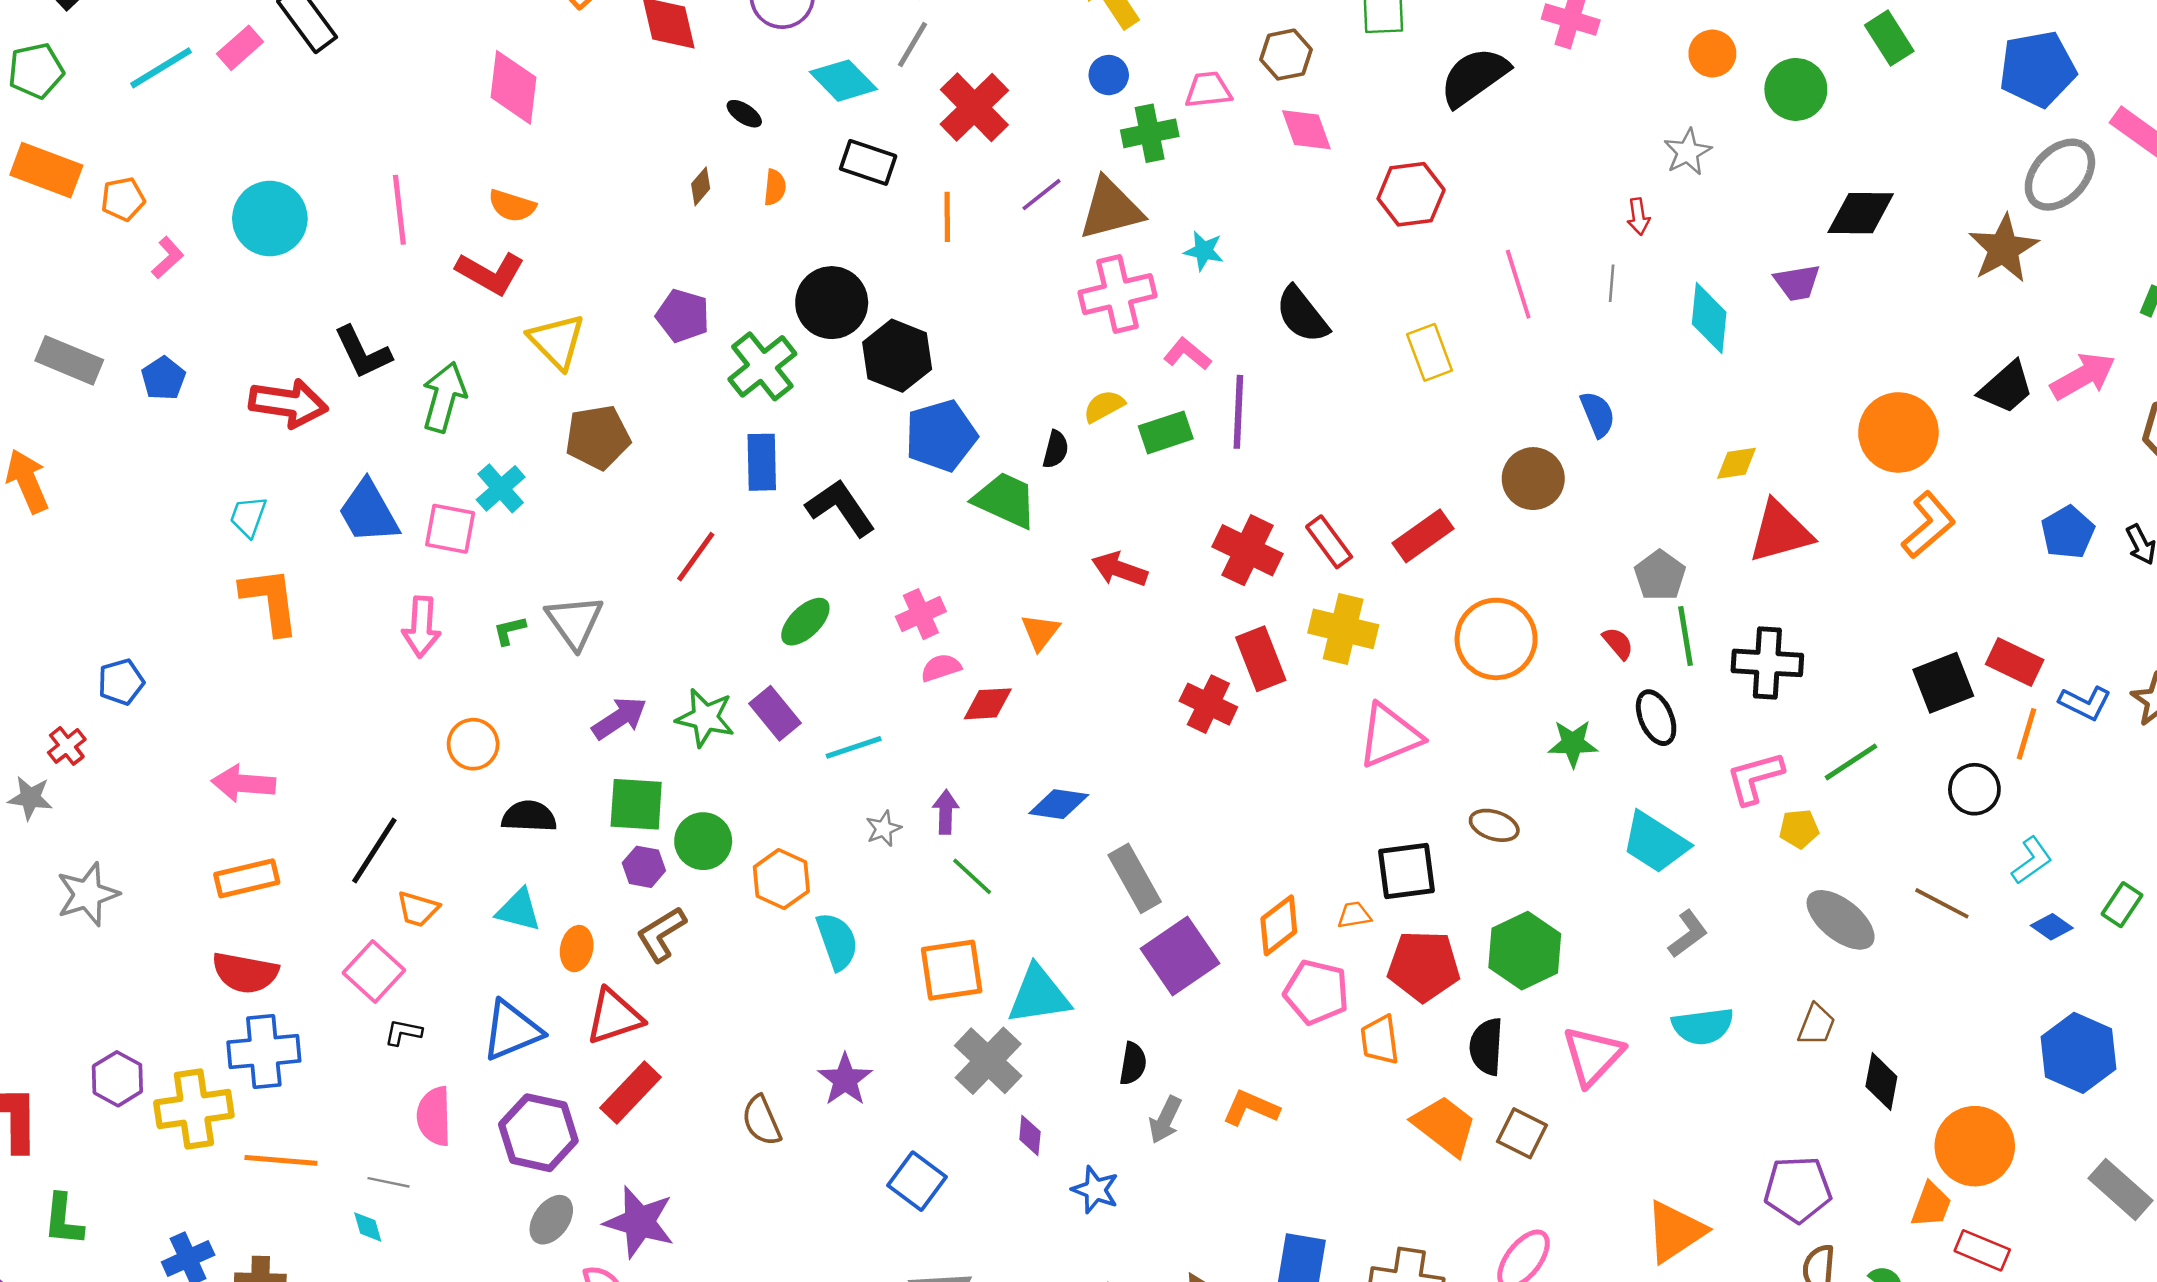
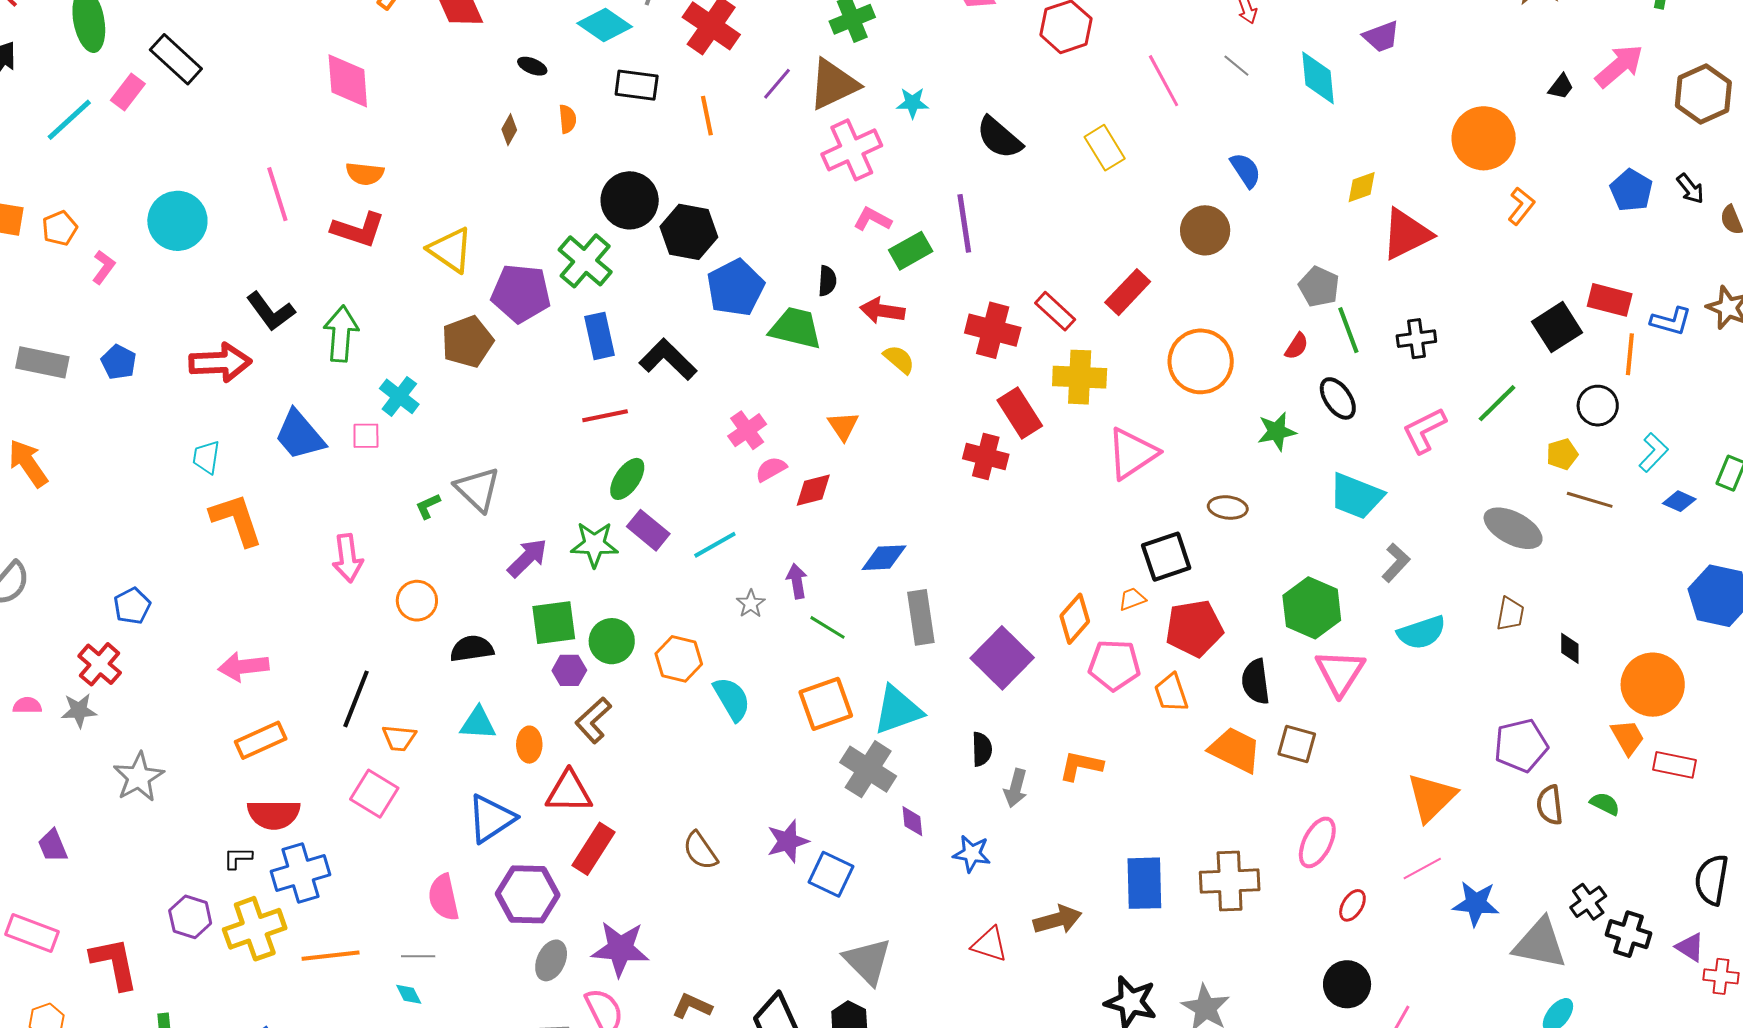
gray line: (1612, 283) -> (1236, 66), turned -44
purple pentagon: (683, 316) -> (521, 293), moved, size x1.4
yellow triangle: (557, 341) -> (450, 250), moved
pink L-shape: (1187, 354) -> (873, 219), moved
black trapezoid: (2006, 388) -> (1561, 87), size x0.6
yellow semicircle: (1104, 406) -> (899, 359), moved, turned 80
orange L-shape: (1928, 525) -> (1521, 206), size x0.7
pink square: (450, 529) -> (366, 436), size x0.7
red line: (696, 557) -> (605, 416), moved, turned 54
red arrow: (1120, 569) -> (882, 311), moved
green ellipse: (805, 622) -> (627, 479), moved
pink arrow: (422, 627) -> (348, 558), moved
red semicircle: (1618, 643) -> (1297, 346), turned 84
black cross: (1767, 663) -> (1416, 339), size x0.7
red cross: (67, 746) -> (100, 664), size x1.4
yellow pentagon: (1799, 829) -> (1562, 454), moved
gray rectangle: (1135, 878) -> (921, 617), moved, turned 32
green hexagon: (1525, 951) -> (1312, 608), moved
red triangle: (614, 1017) -> (569, 792), turned 30
black L-shape: (403, 1032) -> (238, 858), moved
purple star: (845, 1080) -> (788, 841), moved, turned 30
black diamond: (1881, 1082) -> (1570, 648), size x0.7
orange trapezoid: (1931, 1205) -> (1628, 737), turned -39

